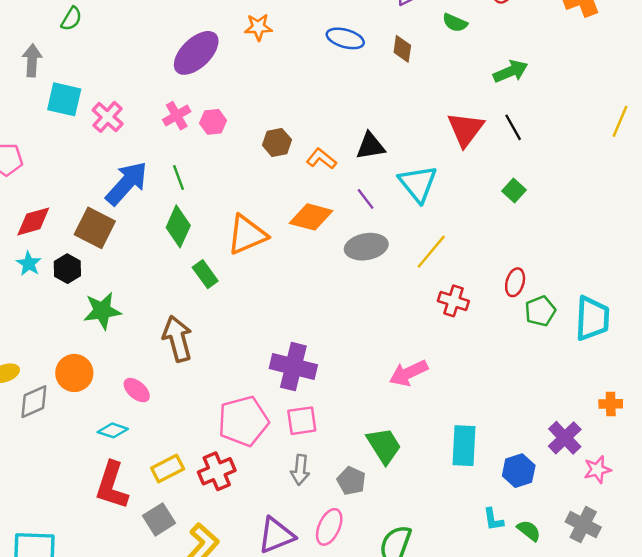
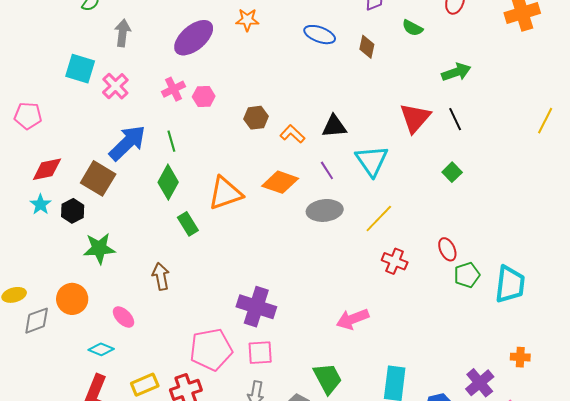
gray arrow: (32, 60) -> (123, 33), moved
red ellipse: (515, 282) -> (447, 249), turned -45
brown arrow: (177, 339) -> (161, 276), size x0.7

